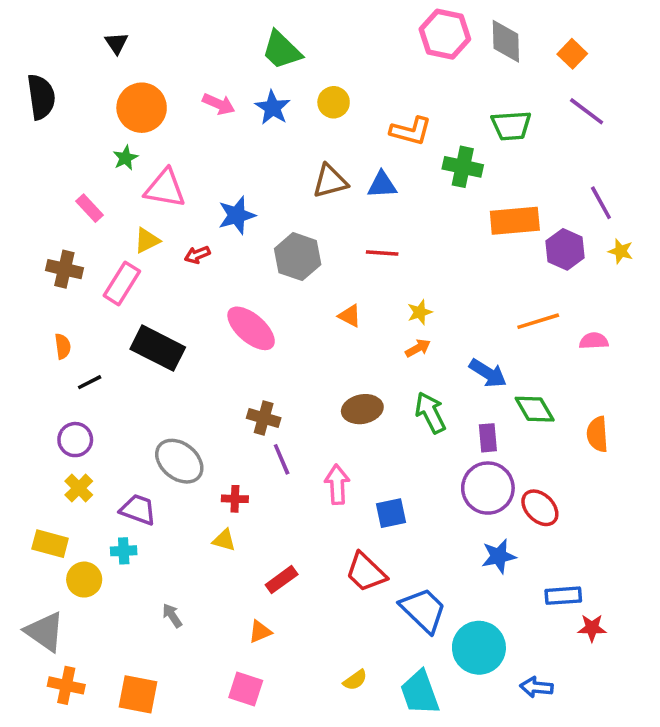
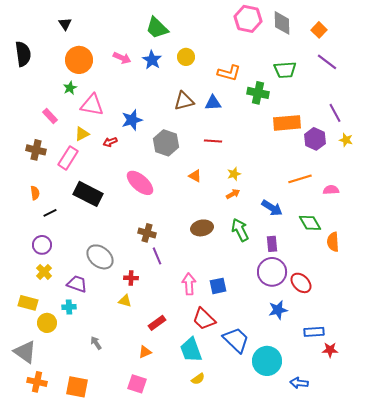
green diamond: (535, 409) -> (310, 223), moved
pink arrow: (337, 484) -> (189, 284), moved
cyan trapezoid: (420, 693) -> (191, 350), moved

